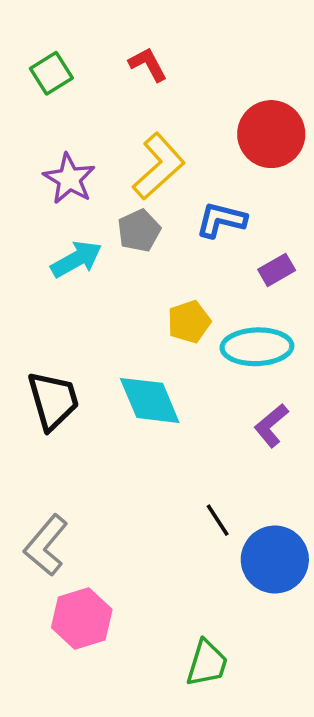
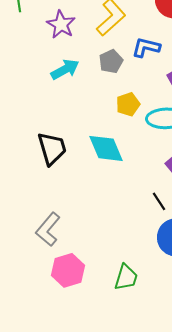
gray pentagon: (139, 231) -> (111, 61), moved
black line: (218, 520) -> (159, 201), moved
green trapezoid: (207, 663) -> (126, 277), moved

